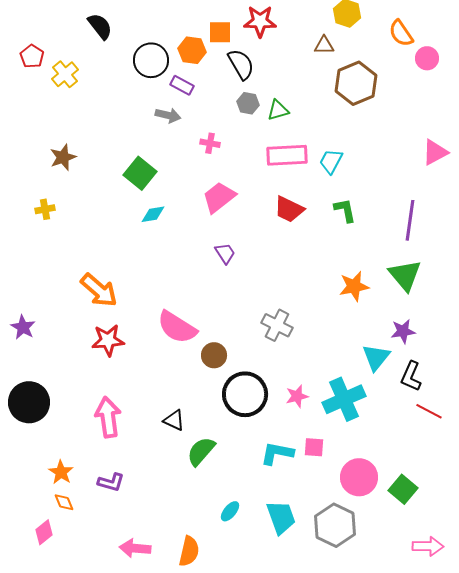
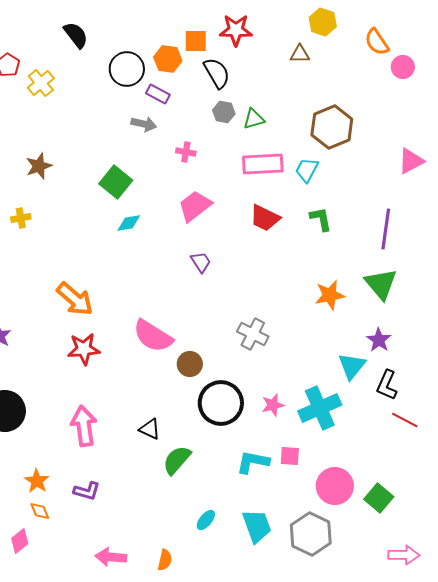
brown hexagon: (356, 83) -> (332, 127), moved
purple star: (403, 331) -> (379, 340), turned -30
orange semicircle: (189, 551) -> (165, 560), size x0.7

